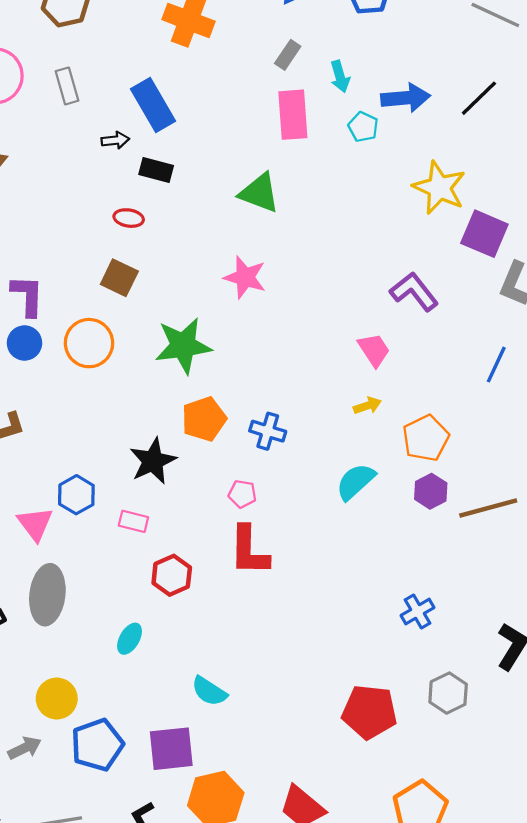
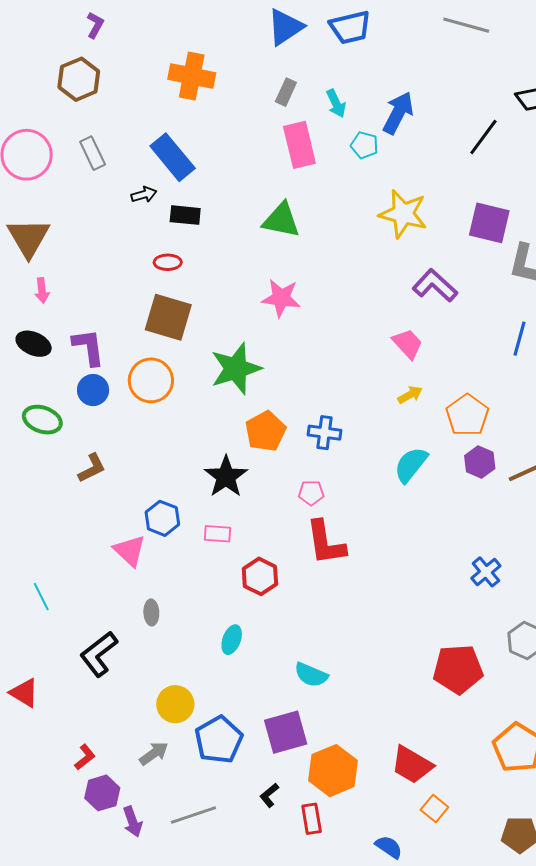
blue arrow: (406, 98) -> (398, 113), turned -48
black line: (479, 98) -> (483, 137), moved
yellow star: (439, 188) -> (403, 214), moved
brown square: (119, 278) -> (168, 317), size x1.4
gray ellipse: (47, 595) -> (151, 612), size x0.5

